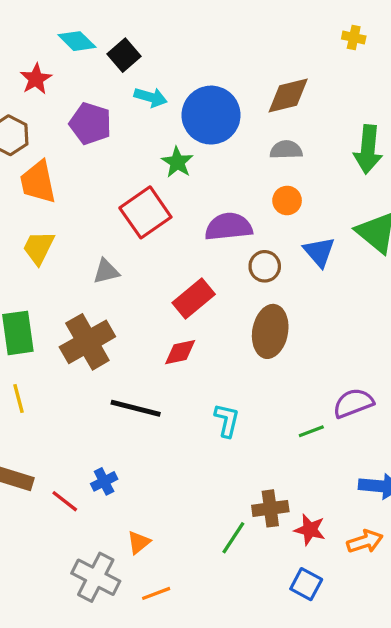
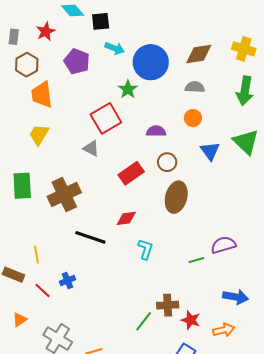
yellow cross: (354, 38) -> (244, 49), moved, size x1.6
black square: (124, 55) -> (101, 21), turned 30
purple semicircle: (229, 227) -> (156, 131), size x0.7
brown circle: (265, 266) -> (167, 162), moved
gray triangle: (106, 271) -> (91, 148), moved, turned 36
red diamond: (180, 352) -> (126, 218), moved
yellow line: (18, 398) -> (36, 255), moved
orange triangle: (139, 542) -> (20, 320), moved

